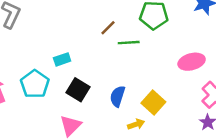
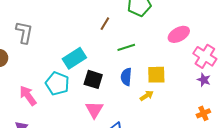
green line: (129, 43) -> (126, 47), moved
cyan rectangle: (62, 59) -> (74, 58), size x1.6
yellow square: (153, 103) -> (156, 75), turned -30

